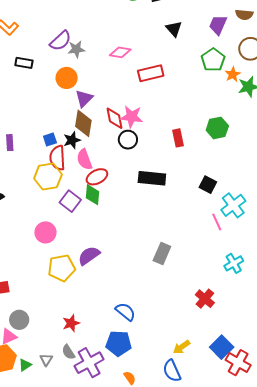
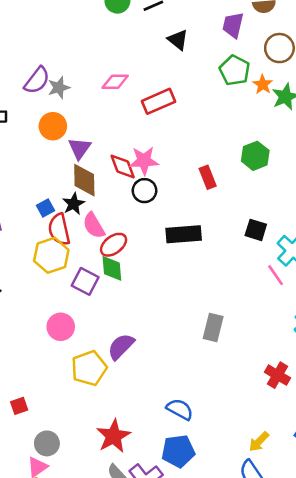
red star: (71, 323) -> (113, 436), size x1.5

